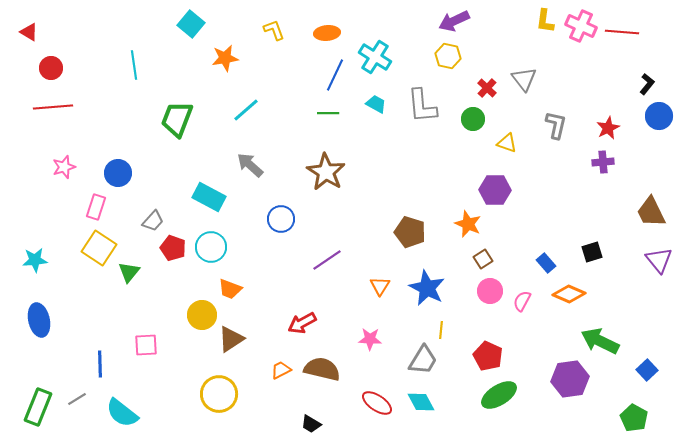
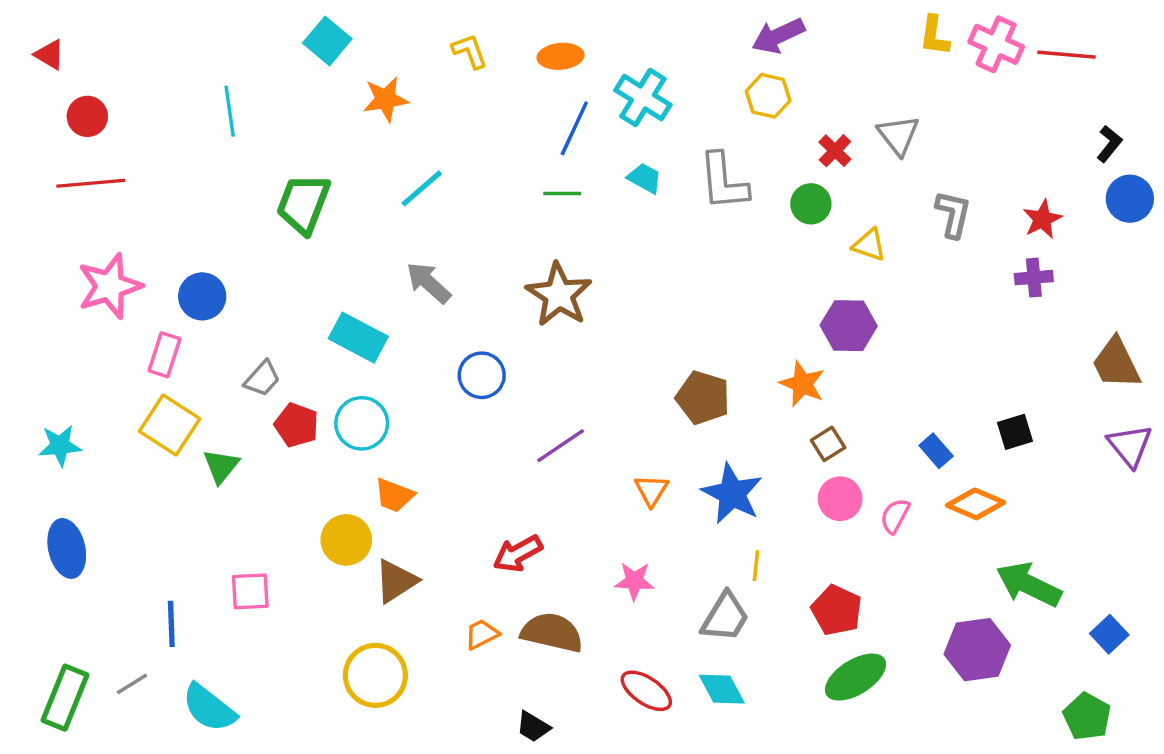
pink star: (64, 167) -> (110, 286), size x1.6

